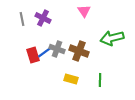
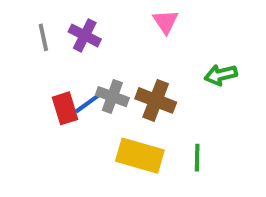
green arrow: (112, 38) -> (221, 75), size x0.7
yellow rectangle: (71, 79) -> (140, 156), size x1.6

